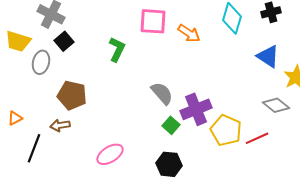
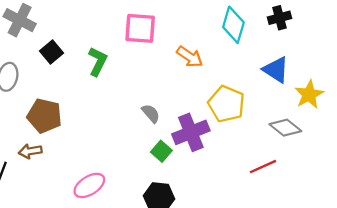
orange arrow: (189, 33) -> (190, 57), moved
black square: (64, 41) -> (52, 52), moved
gray semicircle: (162, 93) -> (151, 113), size x0.7
yellow pentagon: (226, 130) -> (226, 104), moved

